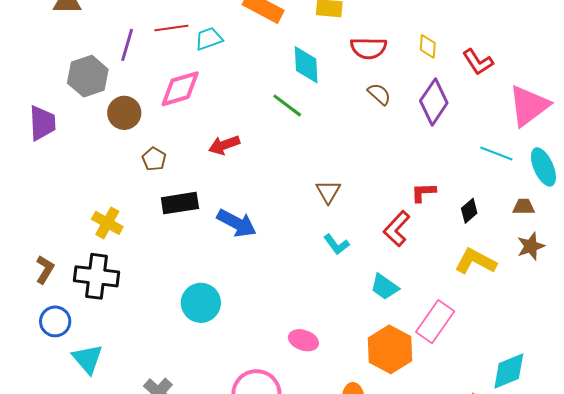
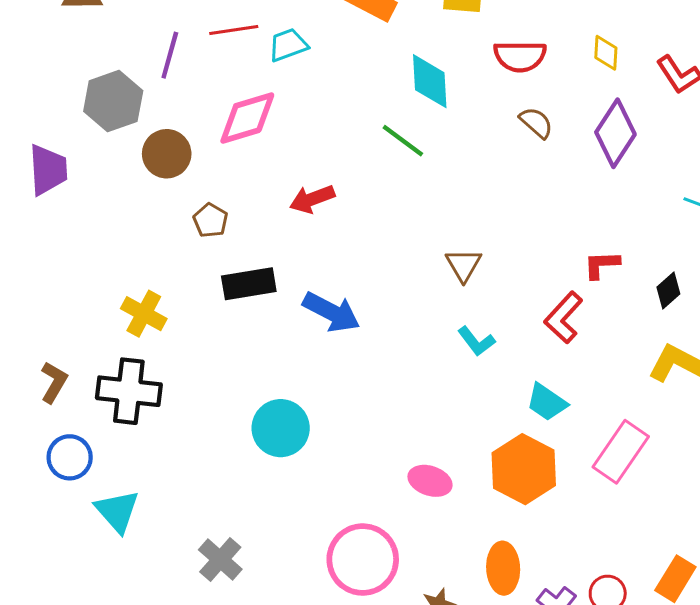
orange hexagon: (390, 349) -> (524, 469), moved

